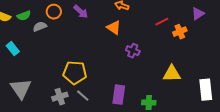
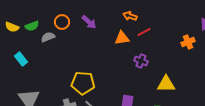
red line: (162, 22) -> (144, 32), moved
orange triangle: (114, 28) -> (122, 38), turned -42
yellow triangle: (172, 74) -> (166, 84), moved

